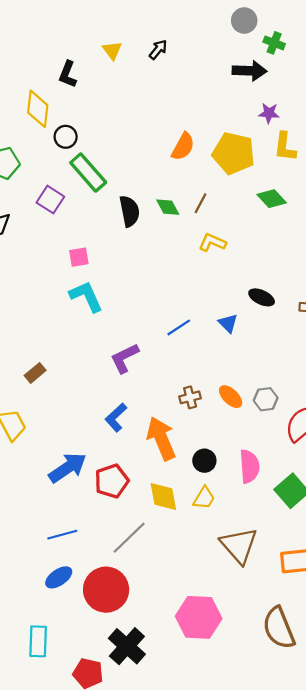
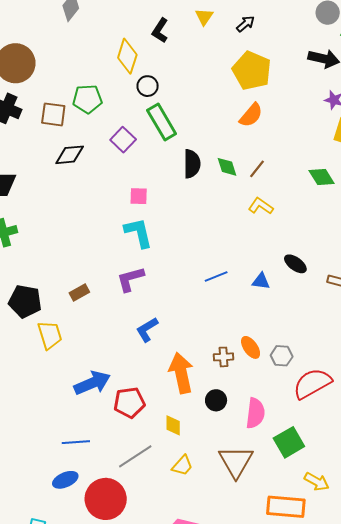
yellow pentagon: (234, 153) -> (252, 71), moved
blue triangle: (228, 323) -> (261, 281), turned -48
purple L-shape: (125, 358) -> (130, 279), moved
brown cross: (190, 397) -> (224, 357), moved
blue L-shape: (116, 417) -> (147, 330), moved
yellow diamond: (163, 496) -> (173, 425), size x0.7
yellow trapezoid: (204, 498) -> (182, 466), moved
brown triangle: (239, 545) -> (236, 462), moved

